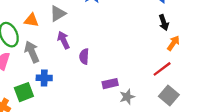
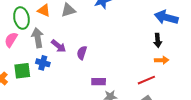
purple arrow: (64, 40) -> (59, 46), moved, turned 140
orange arrow: (173, 43) -> (162, 60), turned 40

